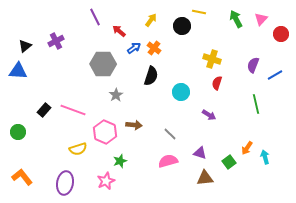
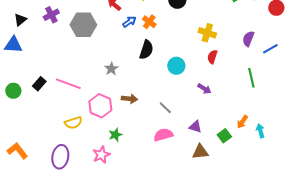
gray hexagon: (103, 64) -> (83, 25), moved
green circle: (18, 132) -> (13, 91), moved

